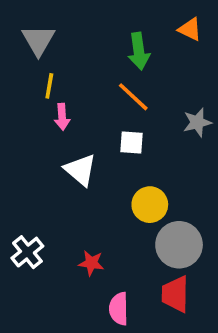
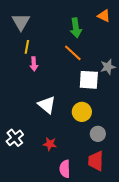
white square: (132, 142) -> (89, 80), moved, size x1.5
white triangle: (80, 170) -> (47, 105), moved
gray circle: (179, 245) -> (98, 134), size x0.6

